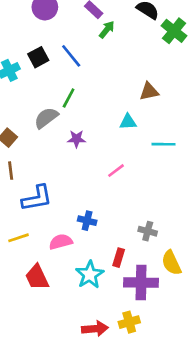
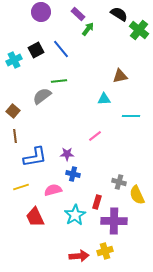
green line: (69, 98) -> (59, 81), turned 56
purple star: (76, 139) -> (67, 154), moved
yellow semicircle: (171, 263) -> (137, 195), moved

